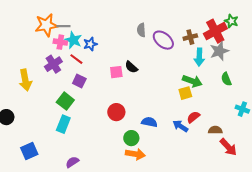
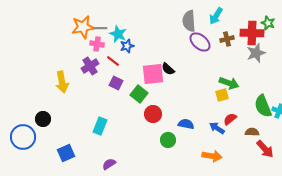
gray semicircle: (141, 30) -> (189, 21), moved, size x1.5
red cross: (215, 31) -> (252, 33), turned 30
cyan star: (73, 40) -> (118, 34), moved
cyan arrow: (199, 57) -> (216, 16), moved, turned 30
pink square: (116, 72) -> (153, 74), size x1.6
green semicircle: (226, 79) -> (263, 106), moved, size x1.6
green square: (65, 101) -> (139, 94), moved
orange arrow: (135, 154) -> (212, 156), moved

